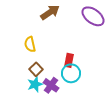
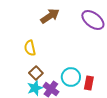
red rectangle: (69, 60) -> (89, 83), moved

